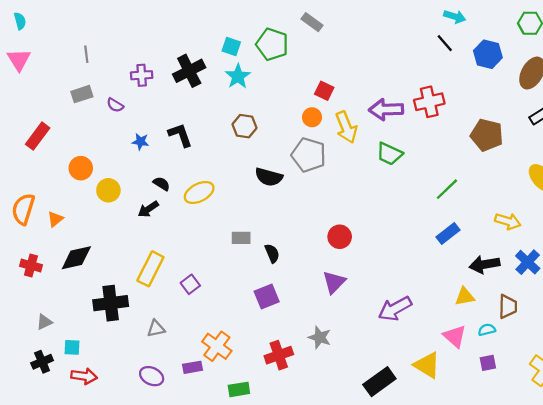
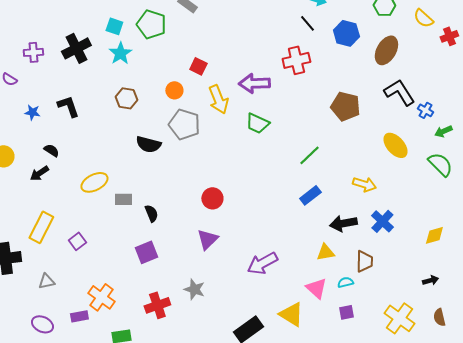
red cross: (429, 102) -> (296, 60), moved
orange circle: (312, 117) -> (174, 90), moved
yellow ellipse: (199, 192) -> (94, 182), moved

